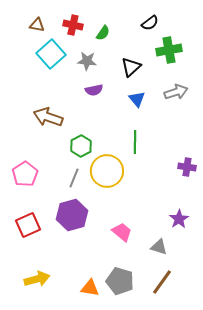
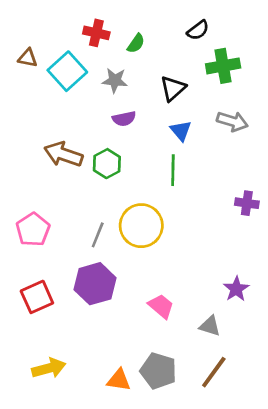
brown triangle: (37, 25) -> (28, 58), moved
gray arrow: (176, 92) -> (232, 121), turned 35
green line: (135, 142) -> (173, 170), moved
green hexagon: (81, 146) -> (107, 164), moved
purple cross: (187, 167) -> (247, 203), moved

